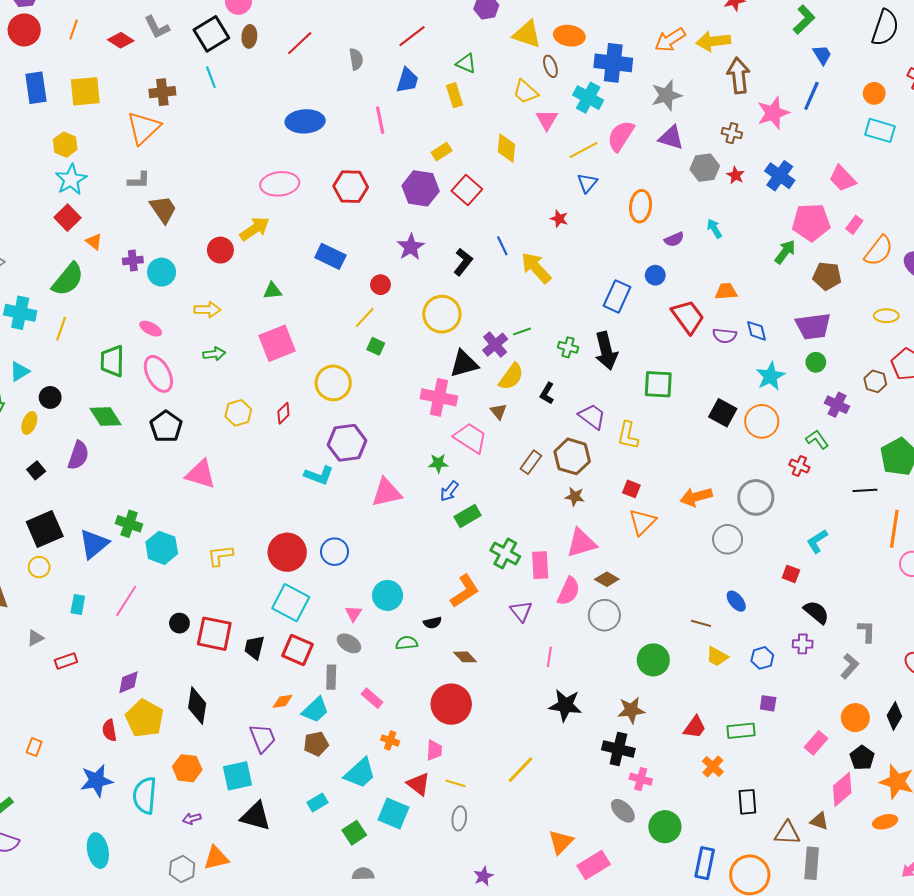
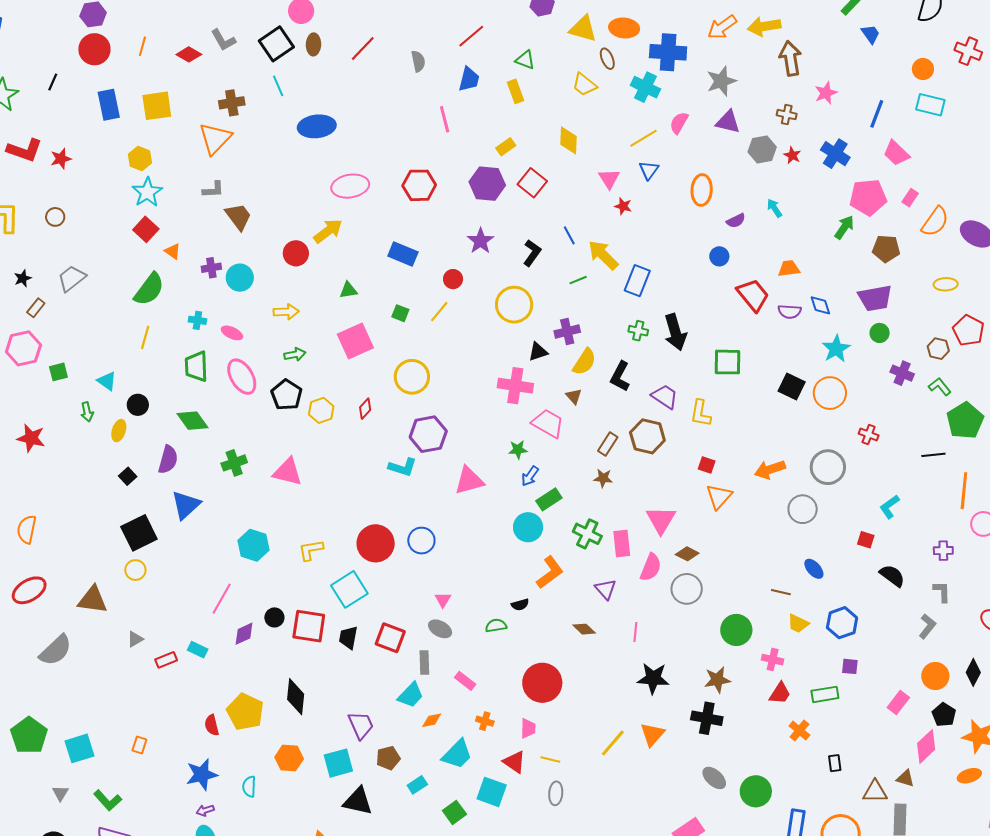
blue line: (811, 96) -> (877, 114), moved
pink star: (773, 113) -> (826, 93), size x0.7
pink triangle: (547, 120) -> (609, 179), moved
blue ellipse: (305, 121) -> (317, 126), moved
pink semicircle: (621, 136) -> (679, 123), size x0.7
blue rectangle: (617, 296) -> (637, 281), moved
cyan cross: (20, 313) -> (197, 320), moved, size x0.6
green line: (522, 331) -> (578, 280), moved
purple cross: (495, 345) -> (567, 332), turned 30
green square: (376, 346) -> (400, 313), moved
black triangle: (464, 364) -> (538, 352), size x0.7
cyan triangle: (20, 371) -> (107, 381), turned -50
black L-shape: (547, 393) -> (620, 376), size x1.4
black pentagon: (166, 426) -> (287, 395), moved
green L-shape: (817, 439) -> (940, 387), moved
brown star: (575, 497) -> (603, 478), moved
green cross: (129, 524) -> (234, 463), moved, turned -35
pink triangle: (581, 543) -> (661, 520), turned -40
blue triangle: (94, 544) -> (186, 505), moved
cyan circle: (388, 595) -> (528, 527), moved
cyan square: (291, 603) -> (349, 589), moved, turned 33
cyan rectangle: (78, 605) -> (198, 650), moved, turned -72
purple cross: (803, 644) -> (943, 551), moved
brown diamond: (465, 657) -> (584, 629), moved
blue hexagon: (762, 658) -> (842, 623), size x1.4
purple diamond: (128, 682) -> (244, 634), moved
orange diamond: (283, 701) -> (432, 720), moved
brown pentagon: (316, 744) -> (388, 758), moved
pink cross: (641, 779) -> (773, 660), moved
cyan semicircle: (145, 796) -> (249, 787), size x0.6
black rectangle: (747, 802) -> (835, 763), size x0.7
purple arrow: (192, 819) -> (205, 810), moved
orange triangle: (561, 842) -> (652, 734), moved

